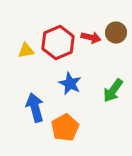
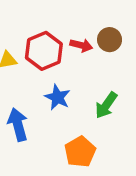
orange pentagon: (65, 128) -> (80, 152), moved

